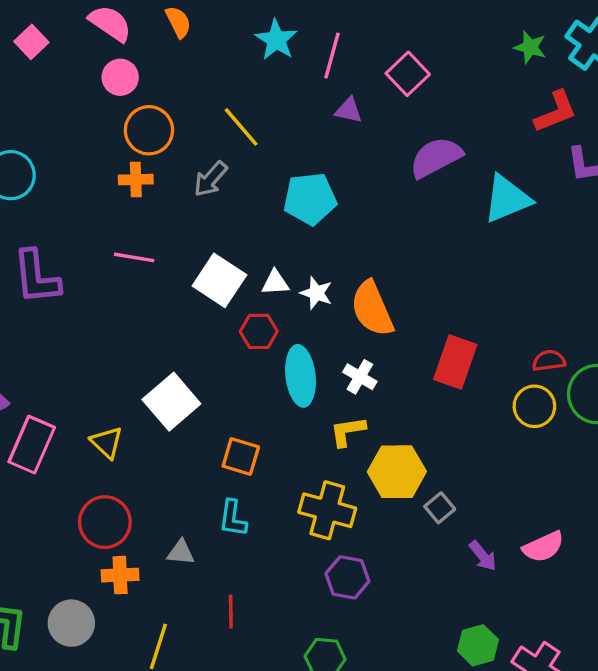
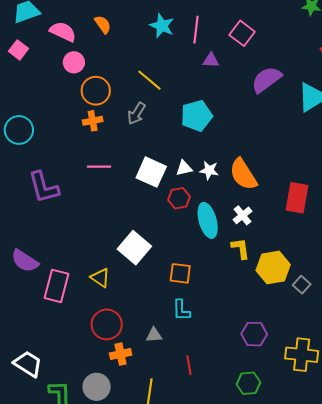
white cross: (360, 377) -> (243, 215), turned 30
yellow L-shape: (348, 431) -> (240, 248), turned 100
yellow cross: (327, 510) -> (302, 355), moved

